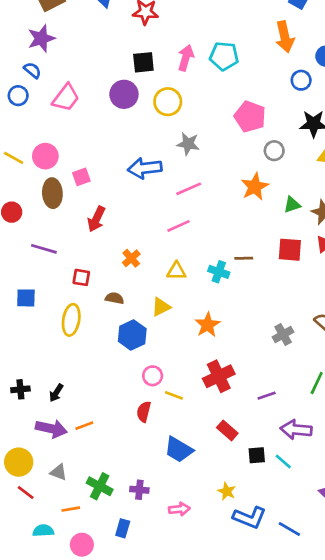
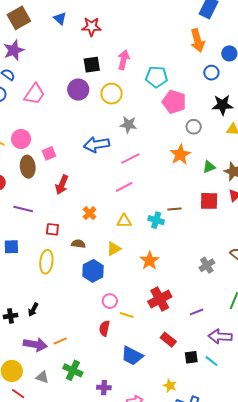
cyan pentagon: (224, 56) -> (157, 77), moved
black arrow: (56, 393) -> (33, 310), moved
green cross: (100, 486) -> (73, 370), moved

